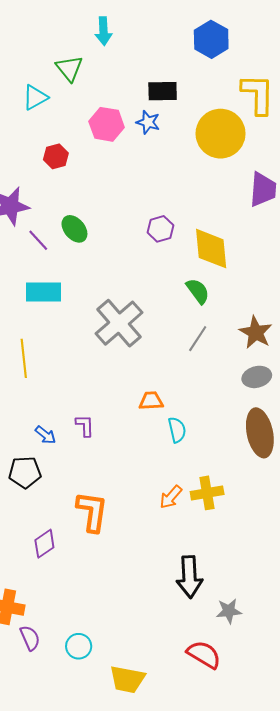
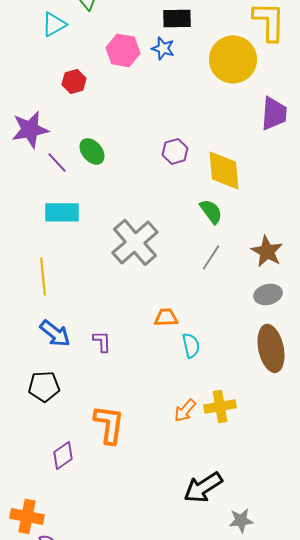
blue arrow: (45, 435) -> (55, 333), moved, size x1.5
black arrow: (189, 577) -> (203, 487), turned 60

